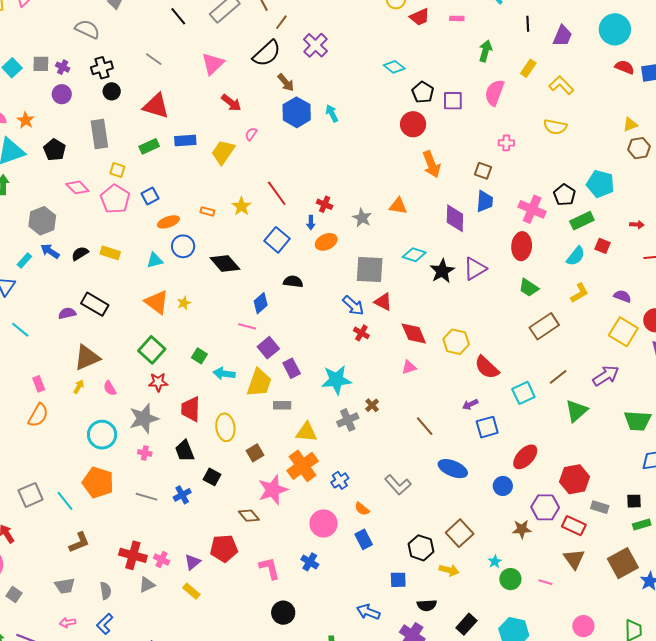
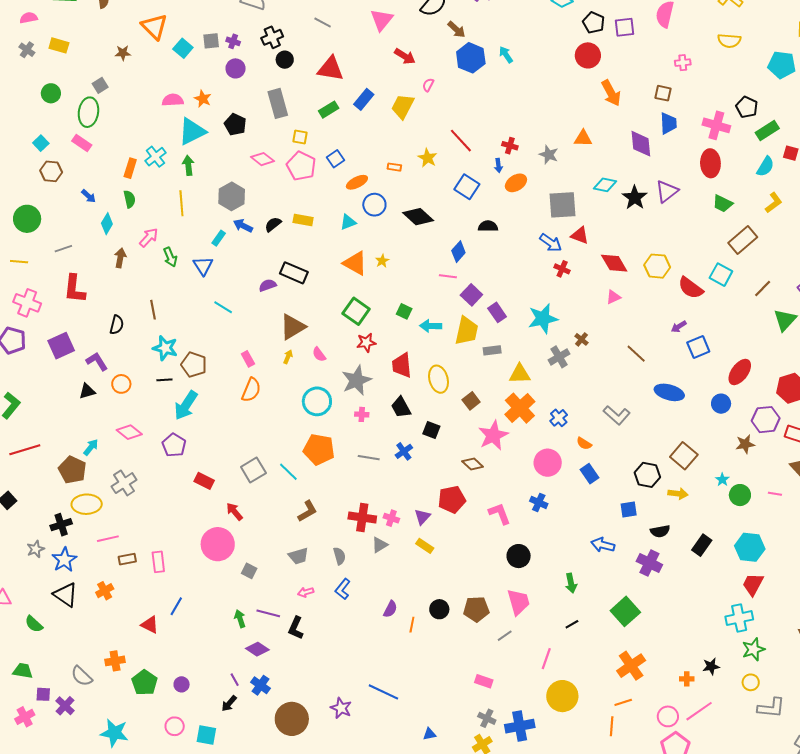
blue rectangle: (185, 141) -> (364, 99), turned -40
cyan pentagon: (600, 184) -> (782, 65), moved
cyan square: (523, 393) -> (721, 275), moved, turned -30

